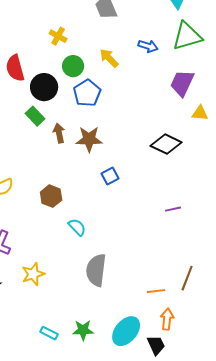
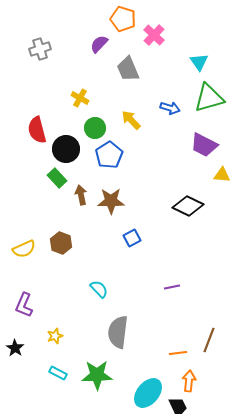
purple trapezoid: (182, 83) -> (204, 145), turned -88
brown hexagon: (51, 196) -> (61, 243), moved
purple line: (173, 209) -> (172, 287), moved
yellow star: (33, 274) -> (55, 336), size x0.7
green star: (83, 330) -> (97, 375), moved, size x1.4
cyan rectangle: (49, 333) -> (58, 373), moved

